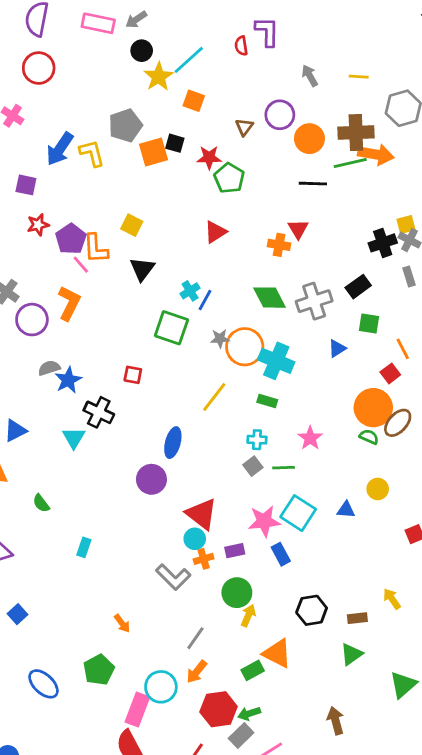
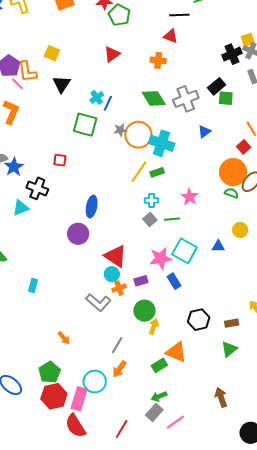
red triangle: (298, 229) -> (171, 36), moved, turned -35
green square: (369, 323) -> (226, 98), moved
yellow line: (214, 397) -> (139, 172), moved
green rectangle: (267, 401) -> (157, 172), turned -32
cyan triangle: (74, 438) -> (21, 208), turned 42
red hexagon: (219, 709) -> (54, 396), moved

